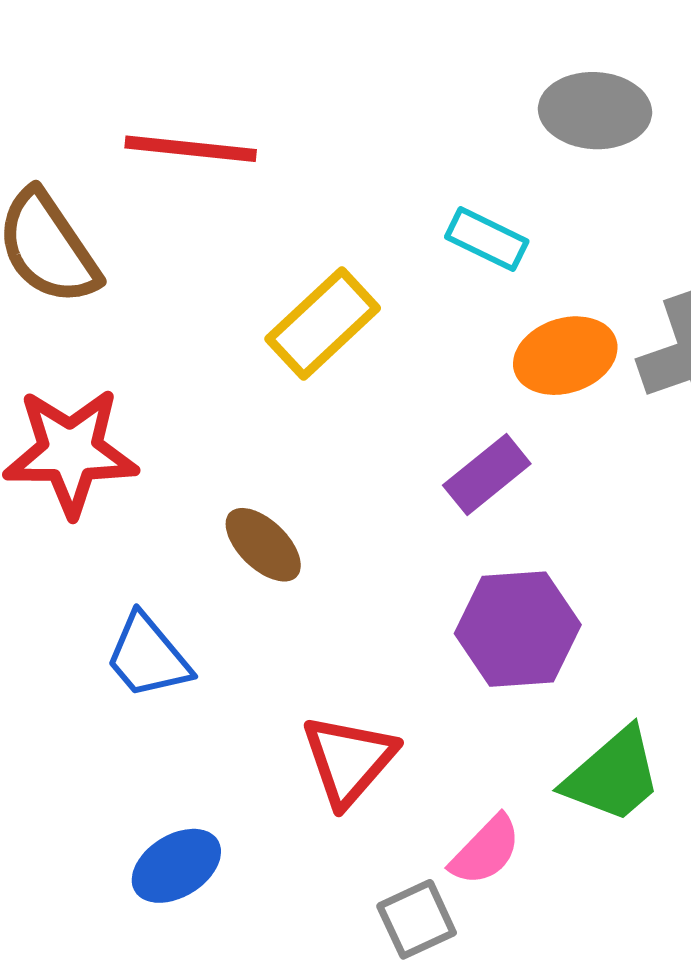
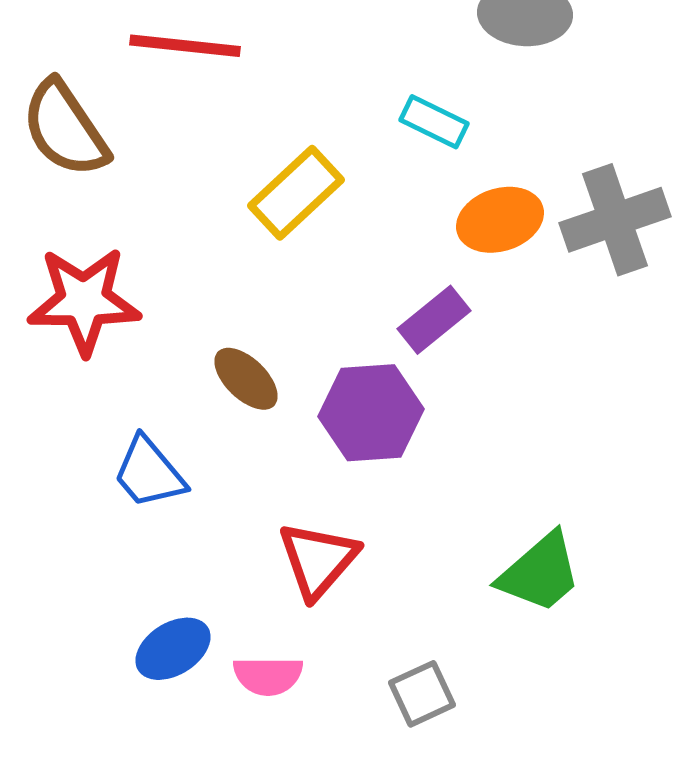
purple hexagon: (518, 629) -> (371, 413), moved
pink semicircle: (486, 850) -> (268, 676), moved, turned 46
gray square: (417, 919) -> (422, 694), moved

